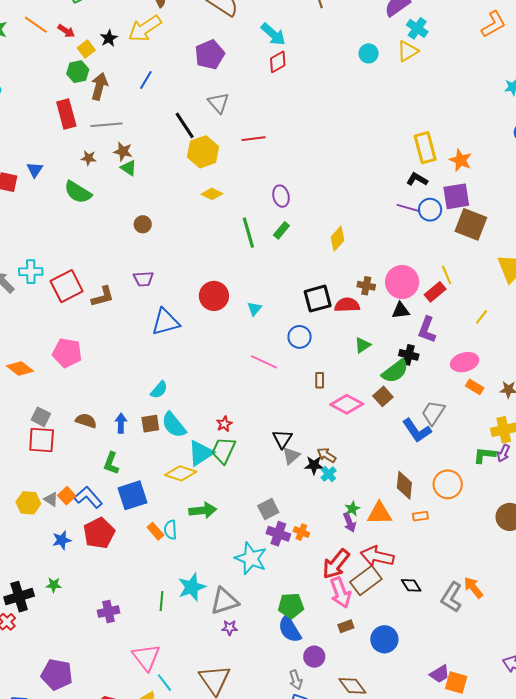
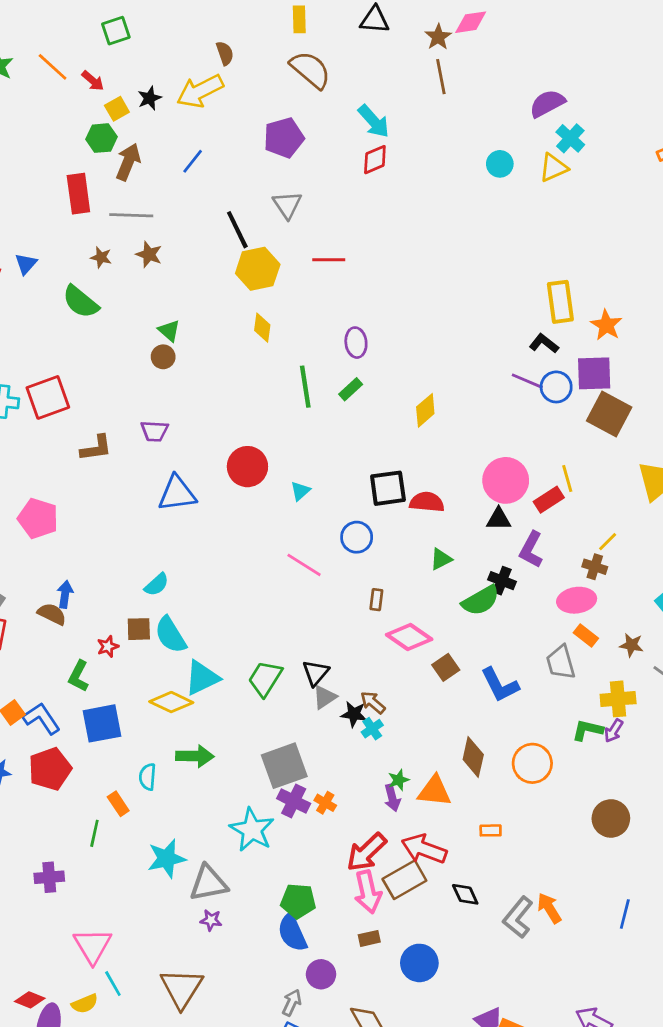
green triangle: (129, 168) -> (169, 331), moved
yellow diamond: (212, 194) -> (262, 328), turned 65
red square: (67, 286) -> (48, 397), moved
brown cross: (366, 286) -> (595, 567), moved
brown square: (383, 396) -> (446, 667), moved
gray trapezoid: (433, 413) -> (561, 662), moved, turned -56
blue arrow: (121, 423) -> (65, 594), moved
red star: (224, 424) -> (108, 646), moved
green trapezoid: (223, 450) -> (265, 679), moved
gray square: (268, 509) -> (284, 766), size x1.6
orange rectangle: (420, 516) -> (491, 830), moved
orange rectangle: (155, 531) -> (118, 804), moved
green line: (162, 601) -> (94, 833), moved
gray arrow: (296, 680) -> (292, 1003), turned -144

